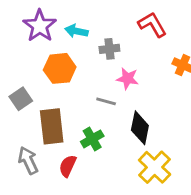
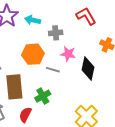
orange hexagon: (60, 68) -> (33, 54), moved
black diamond: (140, 128) -> (88, 68), moved

